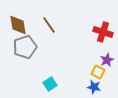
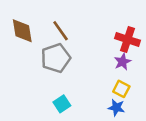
gray pentagon: (25, 47) -> (56, 58), moved
purple star: (107, 60) -> (123, 62), moved

